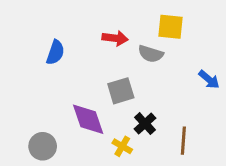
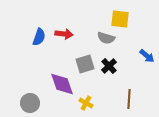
red arrow: (115, 38) -> (64, 34), moved
black cross: (145, 124) -> (109, 66), moved

